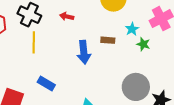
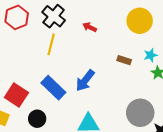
blue arrow: (84, 52) -> (85, 80), moved, turned 30
blue rectangle: (46, 83) -> (53, 88), size x1.4

